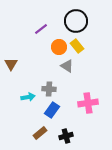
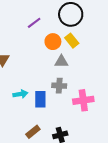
gray triangle: (67, 66) -> (61, 62), turned -32
gray cross: (49, 89) -> (59, 86), moved
blue rectangle: (52, 110) -> (40, 99), moved, turned -35

